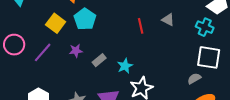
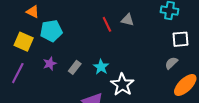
cyan pentagon: (85, 19) -> (51, 31), turned -30
gray triangle: (168, 20) -> (127, 20), moved
white square: (209, 57) -> (180, 39), size x0.7

